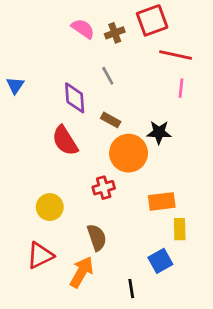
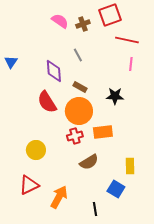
orange circle: (129, 153) -> (79, 111), moved
orange rectangle: (162, 201) -> (103, 132), moved
brown semicircle: (97, 237) -> (89, 162), moved, turned 78
blue square: (160, 261) -> (116, 189), turned -30

